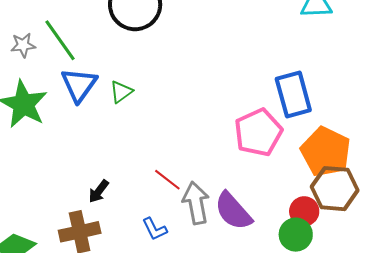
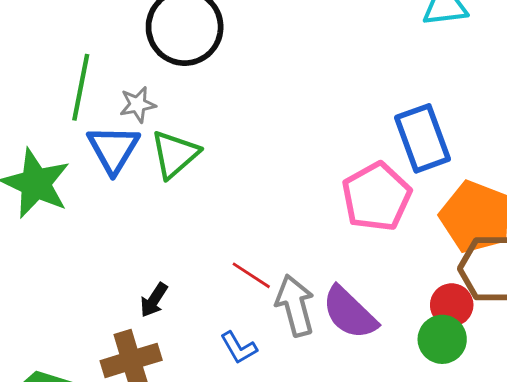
green line: (60, 40) -> (81, 87), turned 51
gray star: (23, 45) -> (138, 104), moved
green triangle: (121, 92) -> (175, 154), size x1.5

